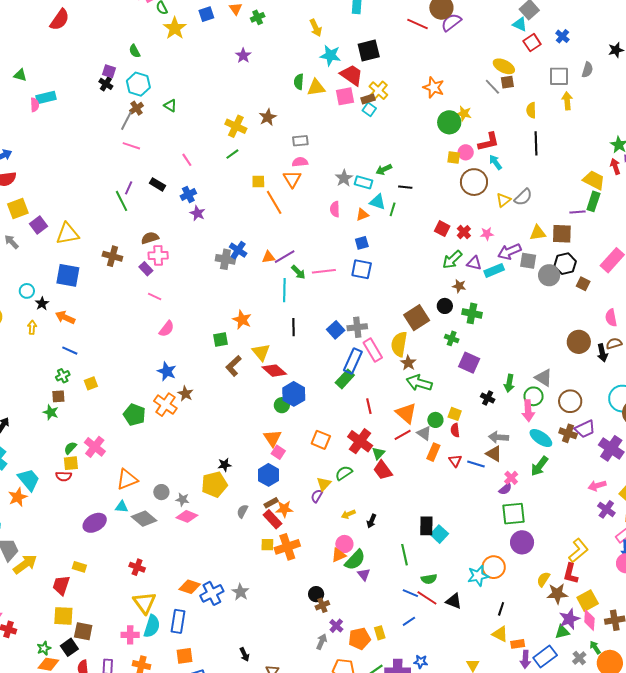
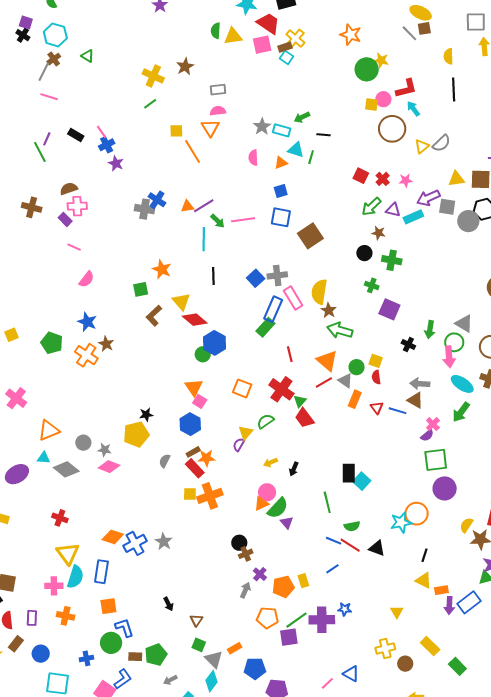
pink line: (187, 160) -> (101, 132), moved
brown square: (417, 318) -> (310, 236), moved
green pentagon: (134, 415) -> (52, 343), moved

